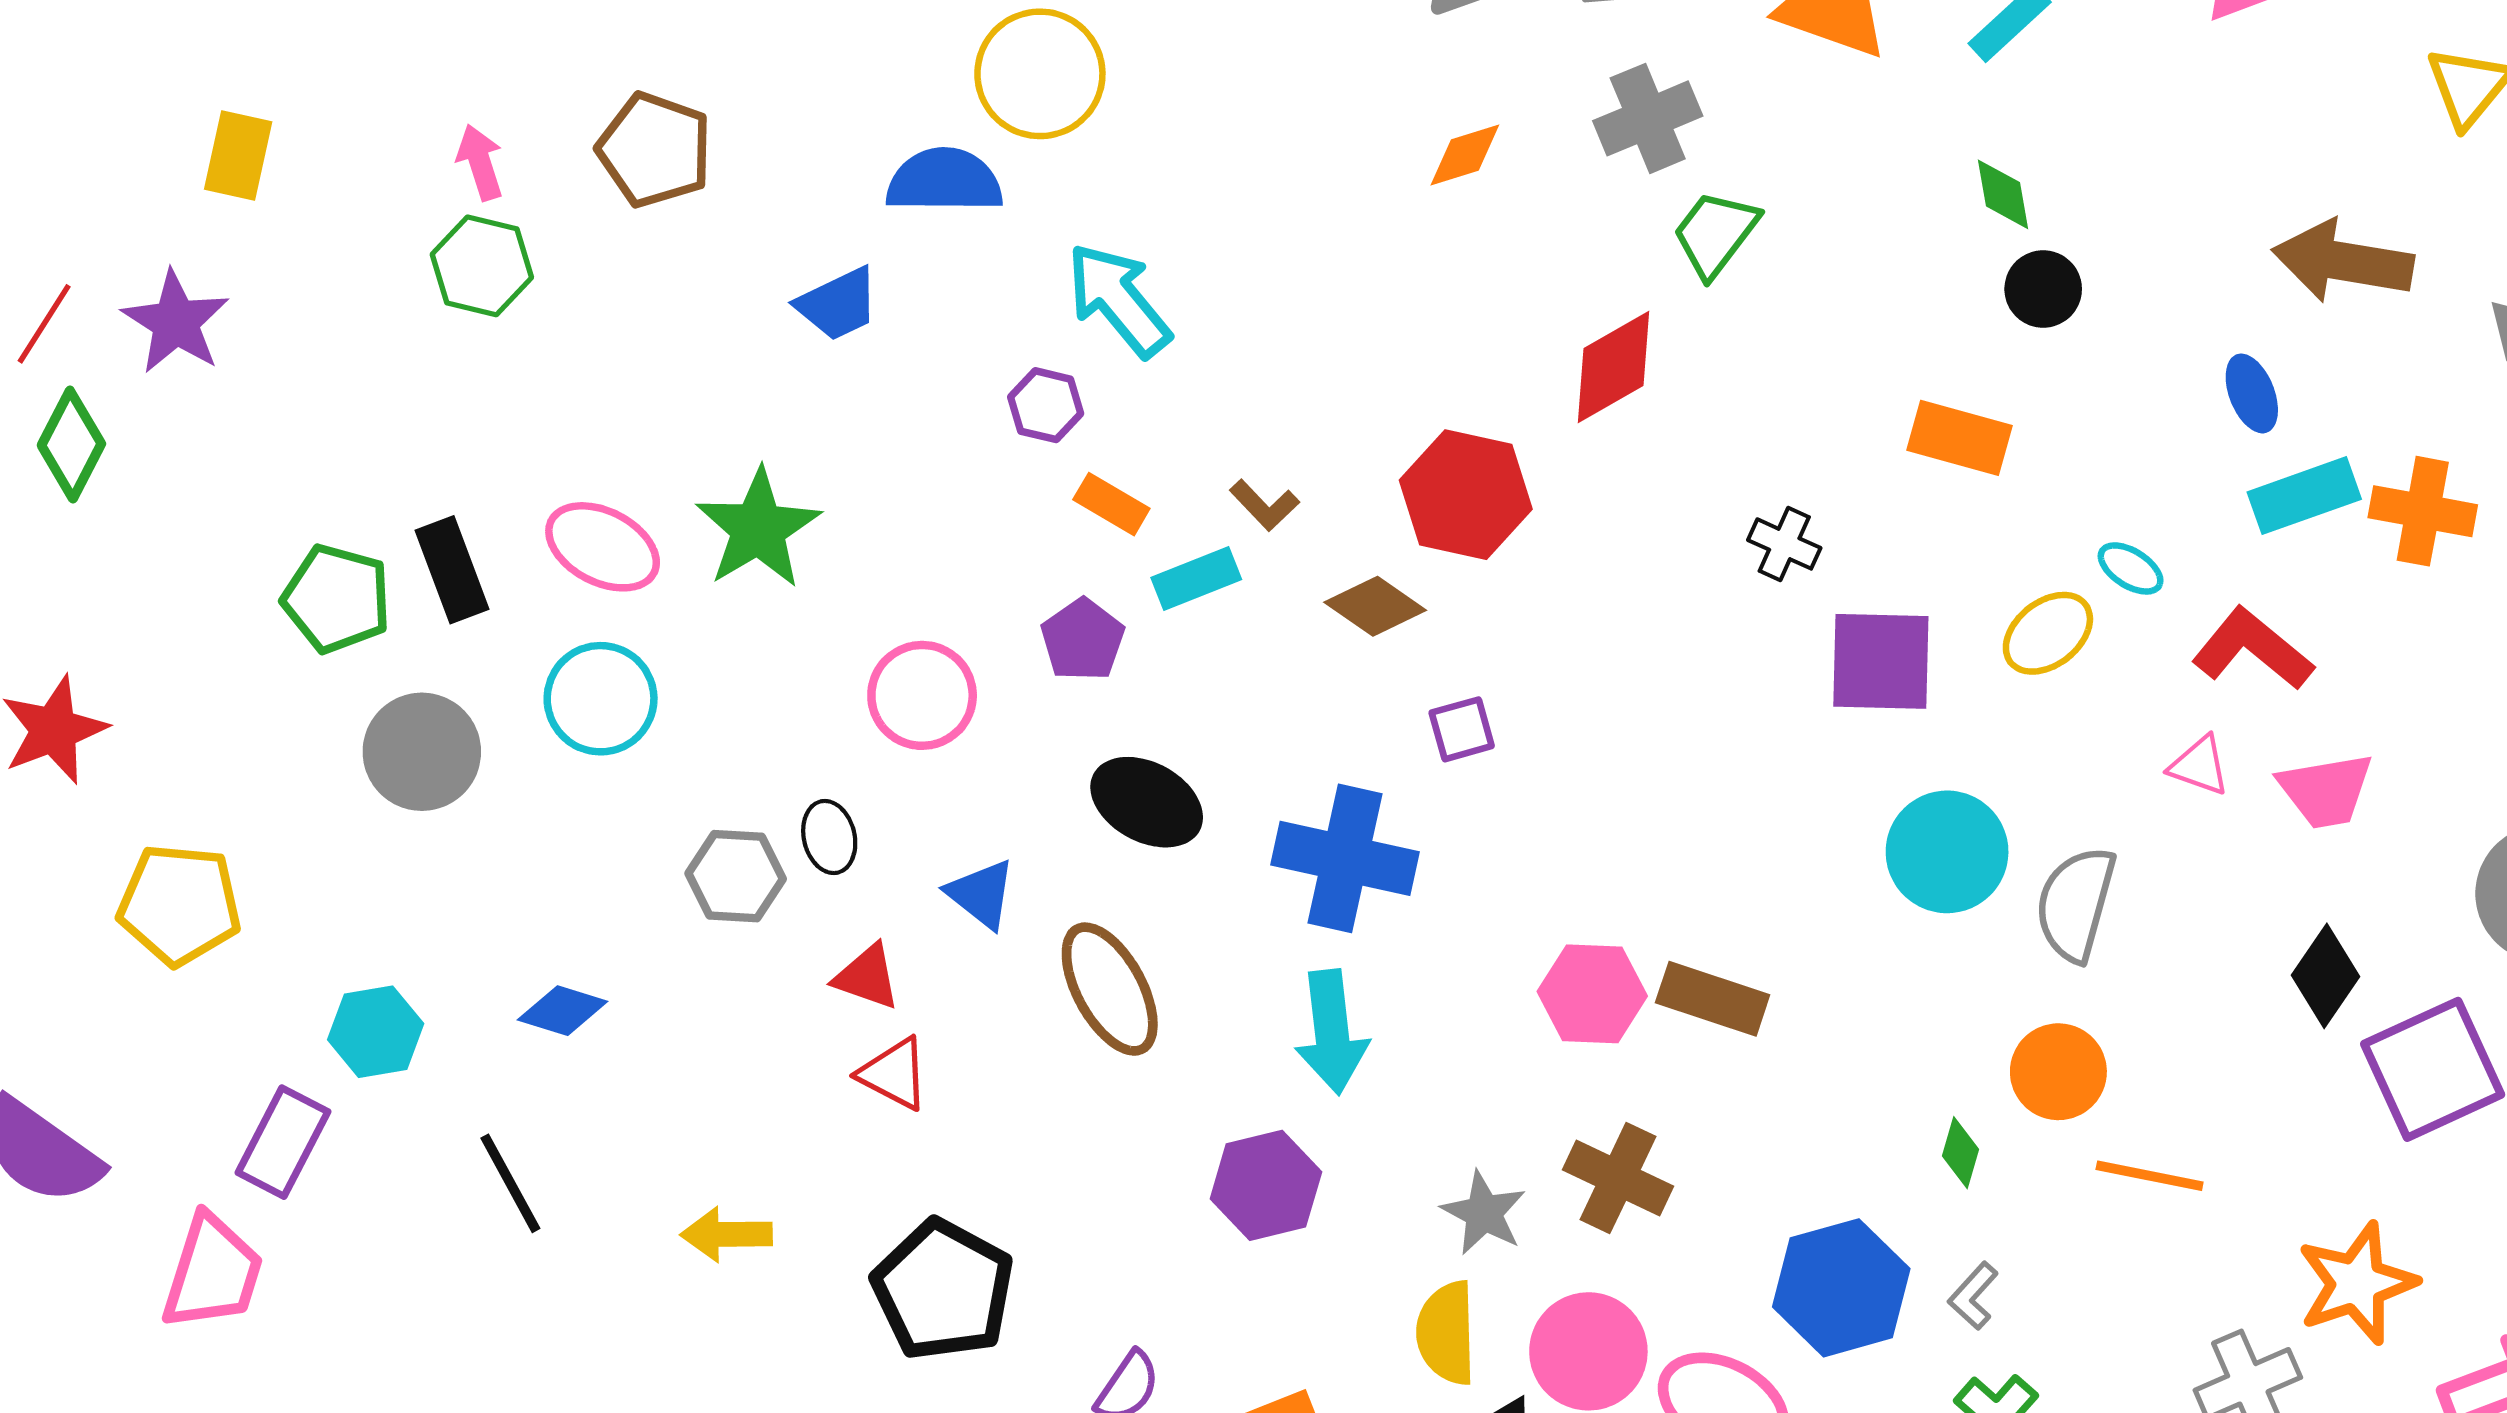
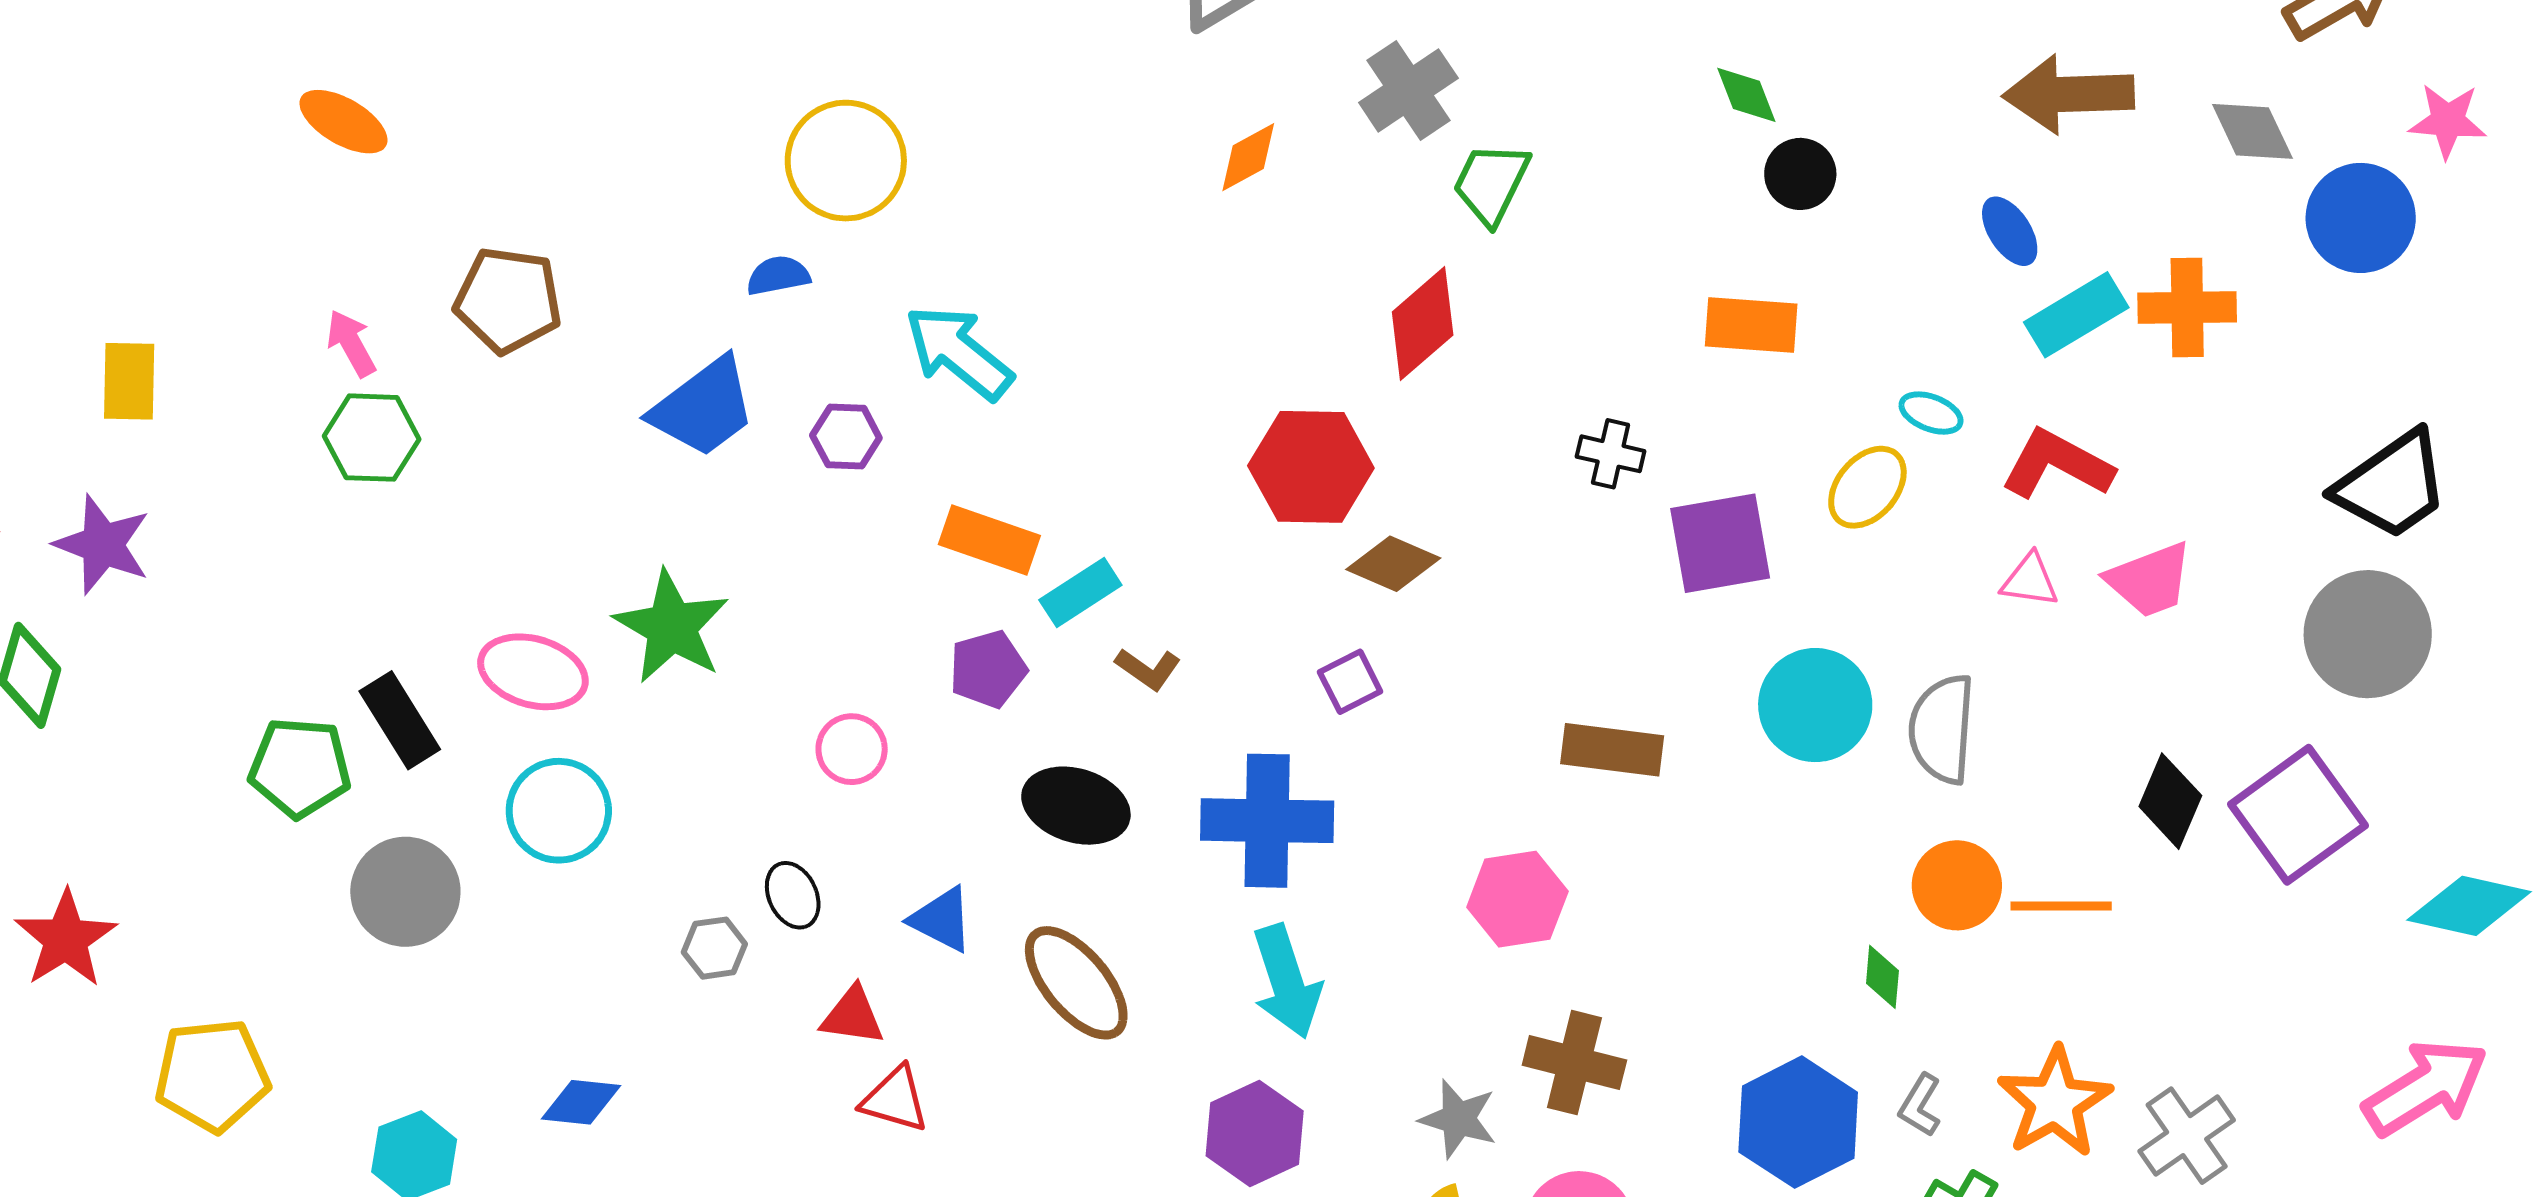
blue semicircle: (944, 181) -> (778, 276), size x0.6
blue trapezoid: (838, 304) -> (703, 407), size x1.4
purple hexagon: (1046, 405) -> (846, 437), moved
orange rectangle: (1111, 504) -> (989, 540), size x1.4
brown L-shape: (1264, 505) -> (1148, 669), moved
brown diamond: (1375, 606) -> (1393, 564), moved
purple pentagon: (1083, 640) -> (988, 669), turned 30
pink circle: (922, 695) -> (852, 749), size x0.7
gray hexagon: (736, 876) -> (714, 948), size x0.7
black diamond: (2326, 976) -> (2170, 801), moved
brown rectangle: (1713, 999) -> (1612, 750), moved
orange line: (2150, 1176) -> (2061, 906), moved
orange star: (2357, 1283) -> (2055, 1102), moved

